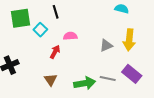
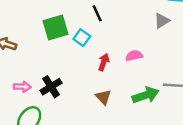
pink semicircle: (70, 36) -> (134, 56), moved
gray triangle: (106, 46) -> (162, 21), moved

